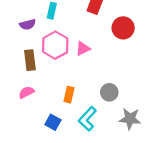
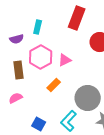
gray circle: (109, 92) -> (88, 98), size x1.6
orange rectangle: (69, 95) -> (54, 85), moved, turned 32

